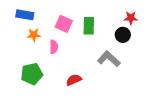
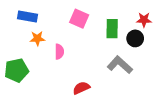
pink square: (64, 24) -> (79, 19), moved
green rectangle: (89, 26) -> (112, 29), moved
green pentagon: (32, 74) -> (16, 70), moved

